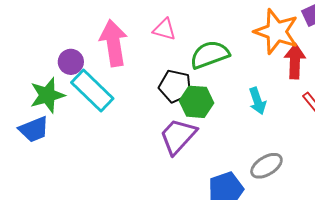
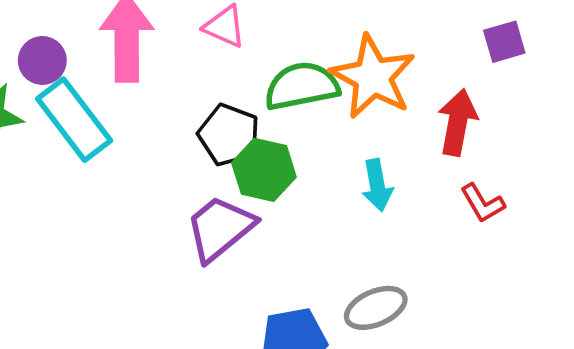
orange star: (276, 32) -> (373, 77), moved

